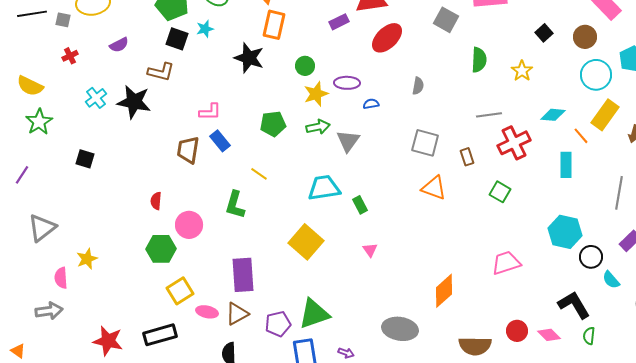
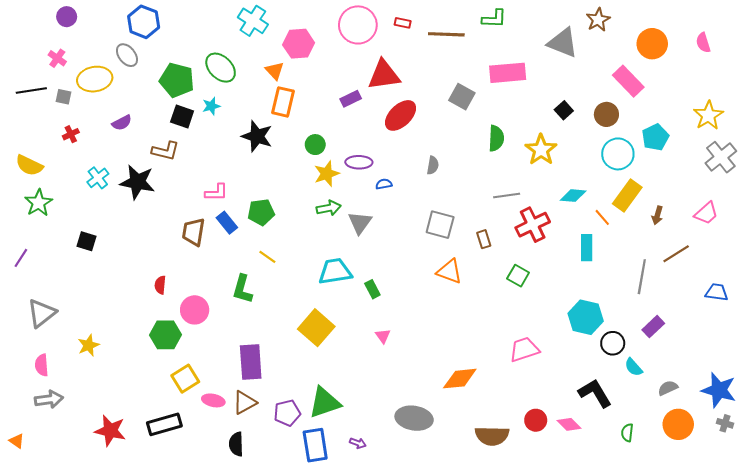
yellow star: (522, 71) -> (541, 150), size x1.4
green pentagon: (273, 124) -> (261, 212), moved
pink semicircle: (61, 278) -> (42, 365), moved
orange diamond: (444, 291) -> (460, 379), turned 36
green semicircle: (589, 336) -> (627, 433), moved

